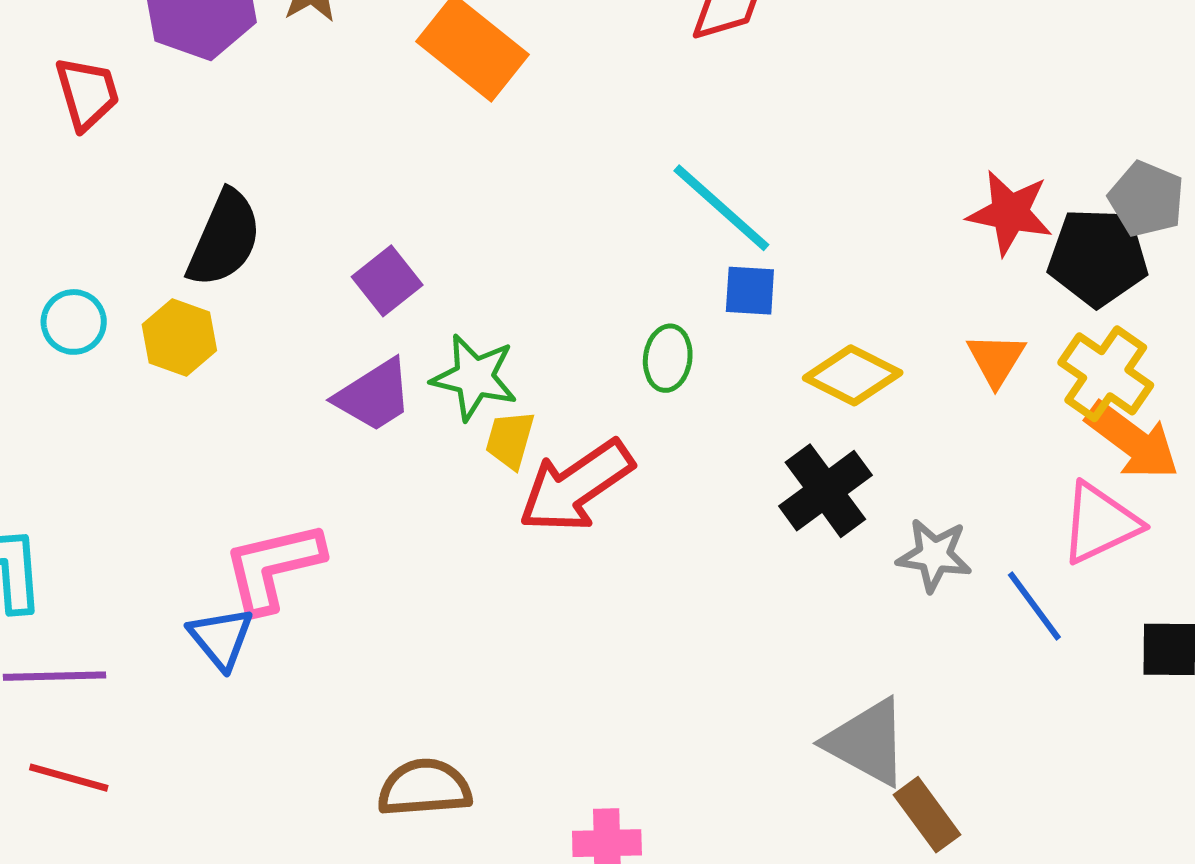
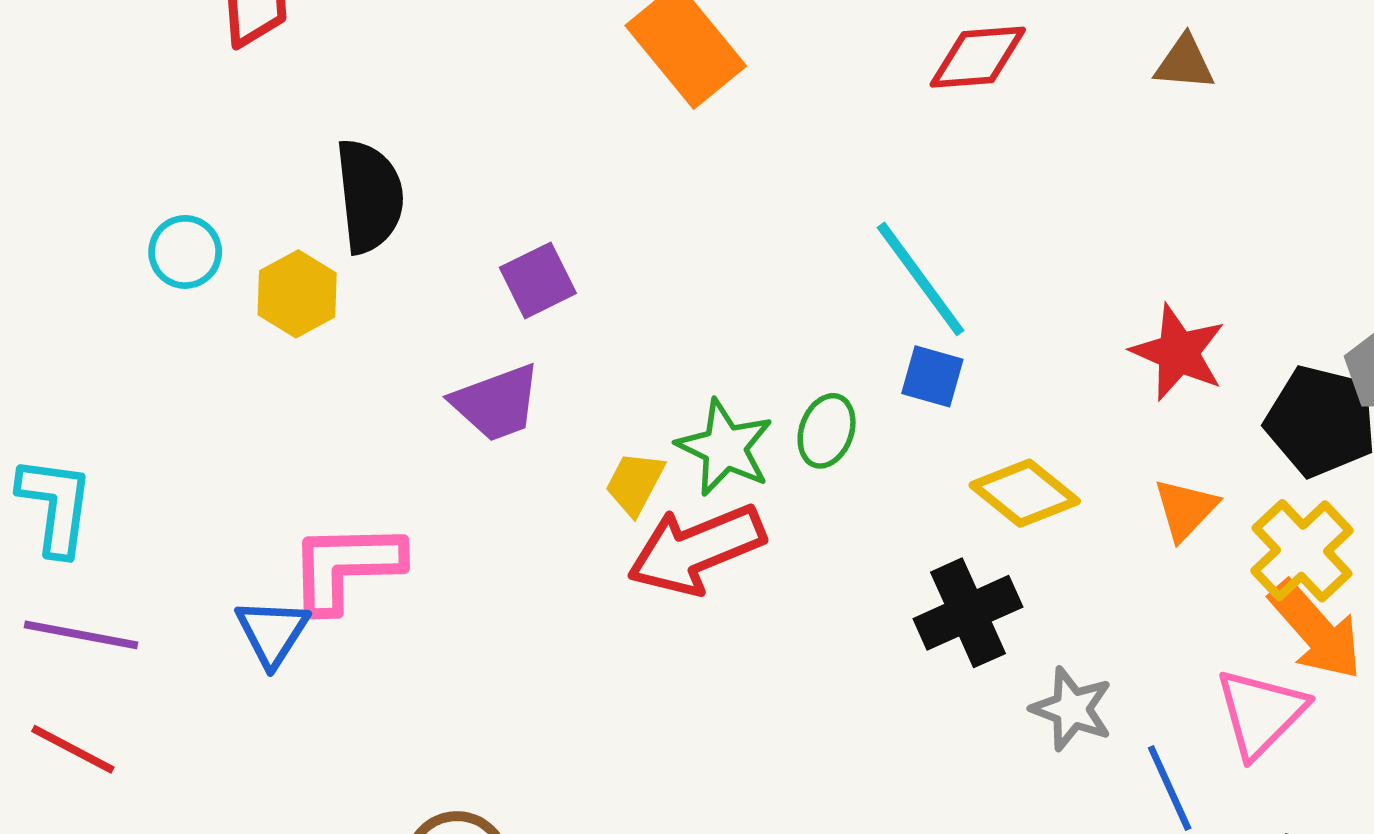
red star: (1010, 213) -> (1178, 352), moved
black semicircle: (224, 239) -> (369, 196), turned -42
green star: (474, 377) -> (725, 448), moved
pink triangle: (1100, 523) -> (1261, 713), turned -32

